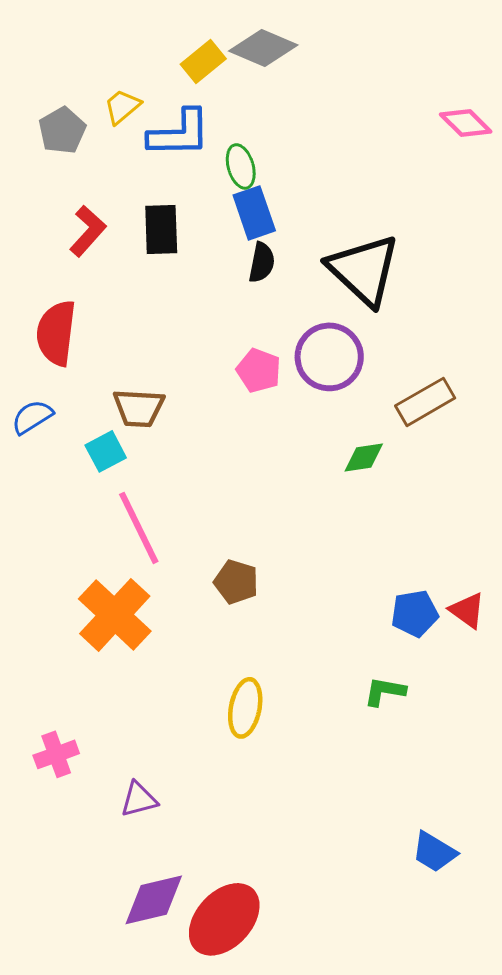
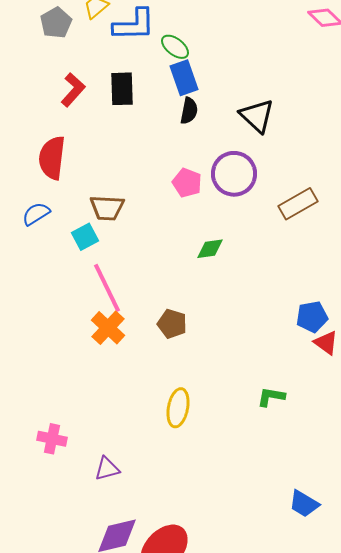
green ellipse: (241, 166) -> (175, 47), turned -36
black triangle: (364, 270) -> (257, 116), size x0.7
green diamond: (364, 457) -> (210, 249), moved
blue pentagon: (415, 613) -> (312, 317), moved
orange cross: (115, 615) -> (108, 328), moved, size x0.7
pink cross: (56, 754) -> (52, 439), turned 32

